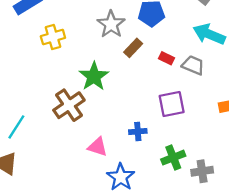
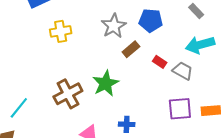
cyan arrow: (209, 34) -> (200, 45), turned -44
green star: (94, 76) -> (106, 83), moved
purple square: (172, 104) -> (180, 109), moved

